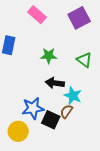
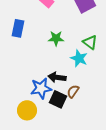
black arrow: (55, 83) -> (57, 77), moved
cyan star: (73, 96) -> (79, 58), moved

